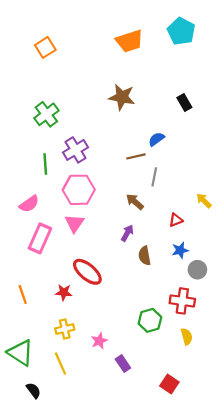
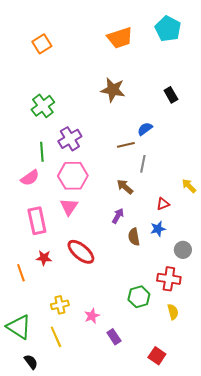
pink semicircle: (29, 204) -> (30, 178), moved
pink rectangle: (40, 238) -> (37, 221), turned -36
blue star: (180, 250) -> (158, 229), moved
red star: (64, 292) -> (44, 258), moved

